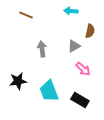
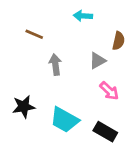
cyan arrow: (71, 11) -> (83, 16), moved
brown line: (26, 15) -> (34, 34), moved
cyan trapezoid: (49, 91) -> (65, 120), turned -40

